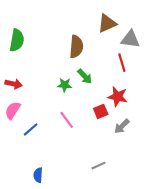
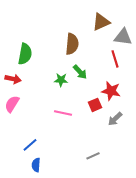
green semicircle: (17, 40) -> (25, 54), moved
pink line: (67, 120) -> (63, 113), turned -42
blue line: (31, 129) -> (30, 145), moved

